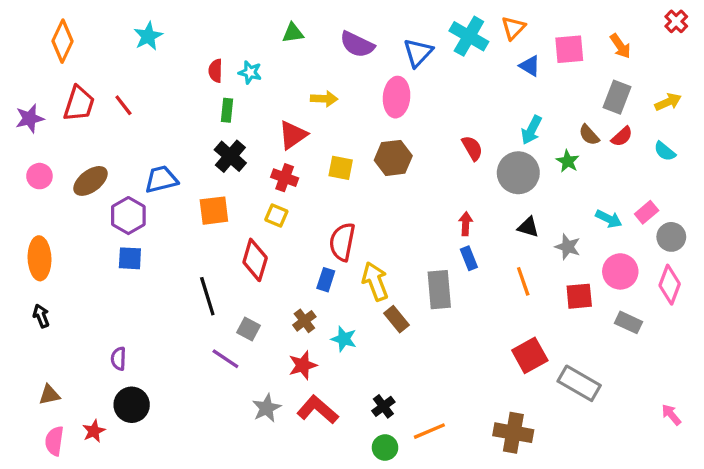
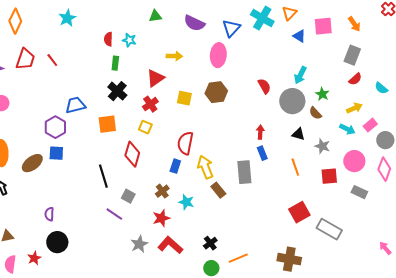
yellow arrow: (668, 102) -> (354, 108), moved
brown semicircle: (589, 135) -> (315, 113), moved
red cross: (285, 178) -> (150, 104), turned 35
brown ellipse: (90, 181) -> (32, 163), moved

